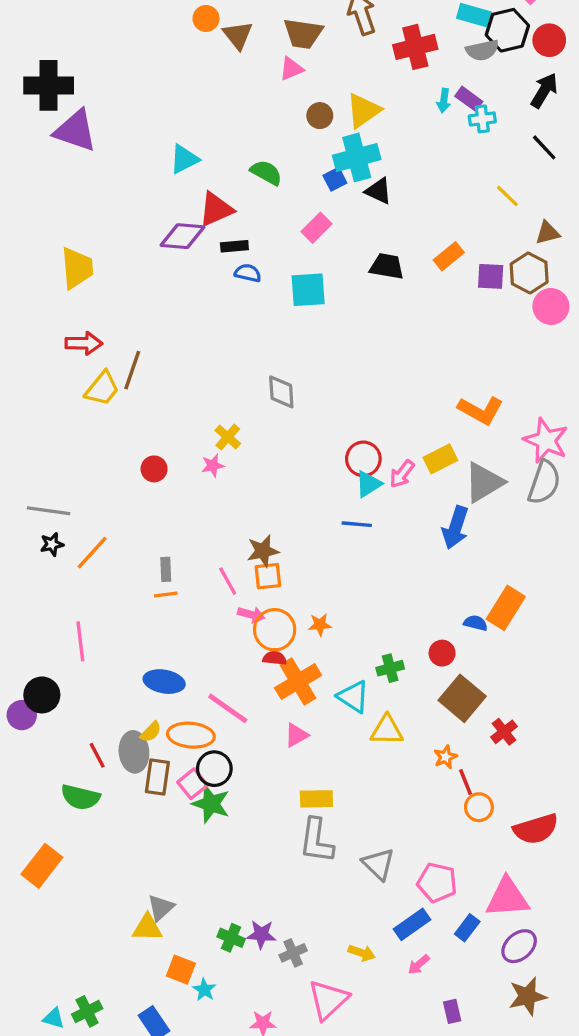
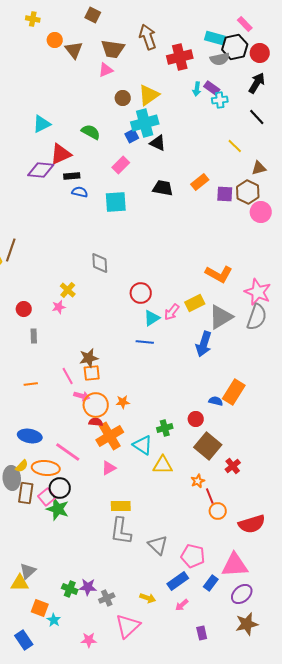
red circle: (363, 459) -> (141, 293), moved
gray rectangle: (166, 569) -> (34, 336), moved

